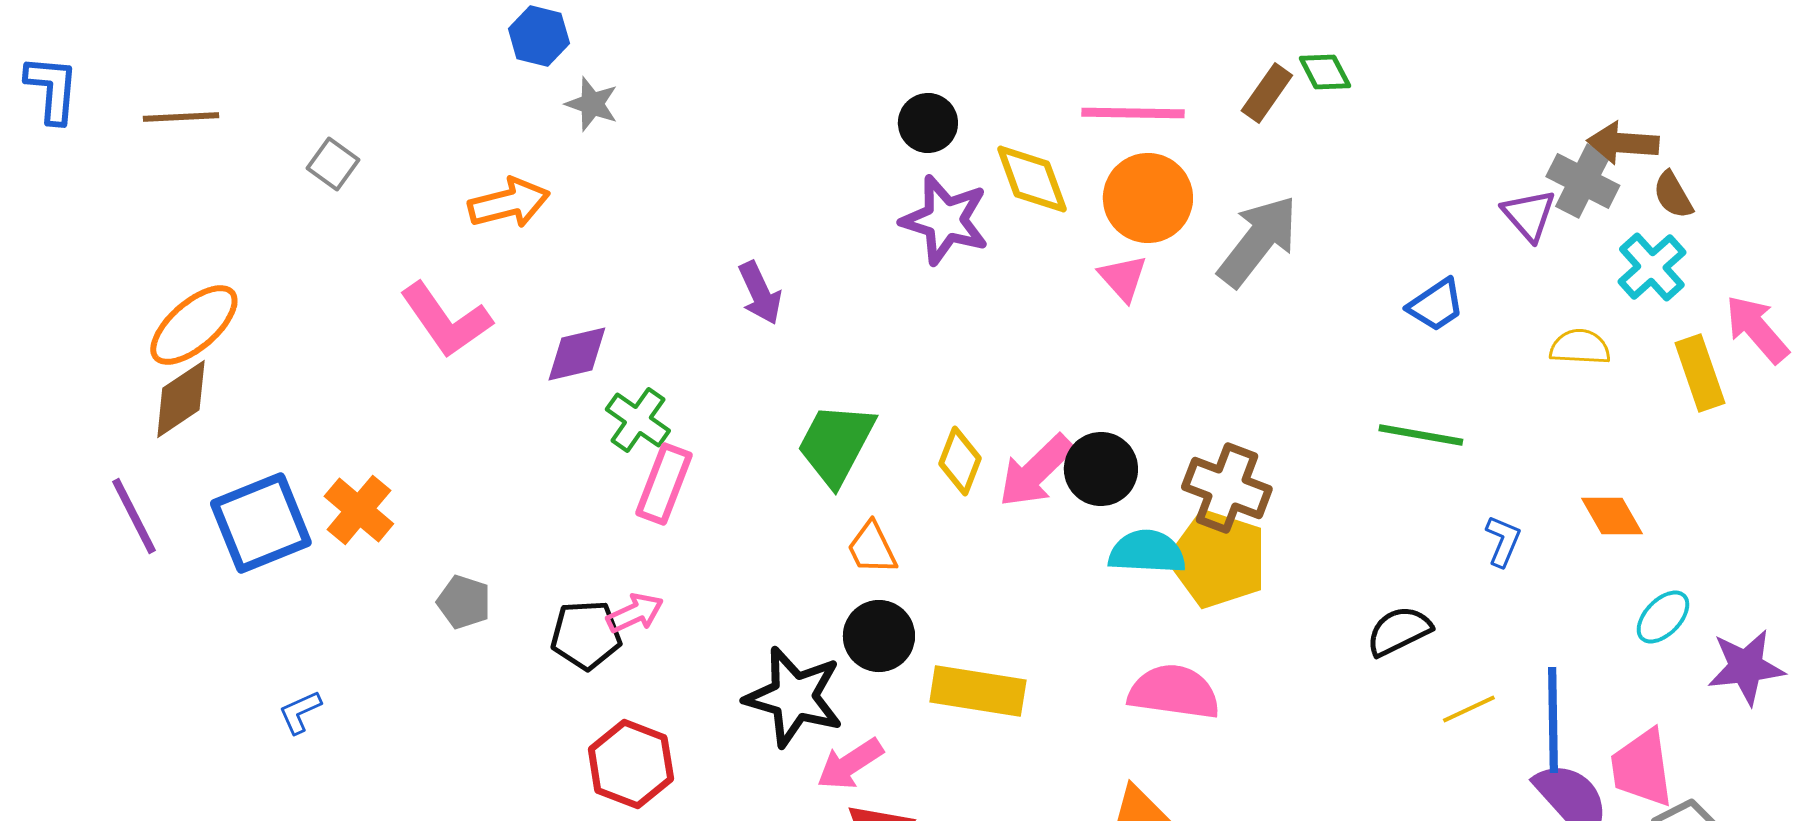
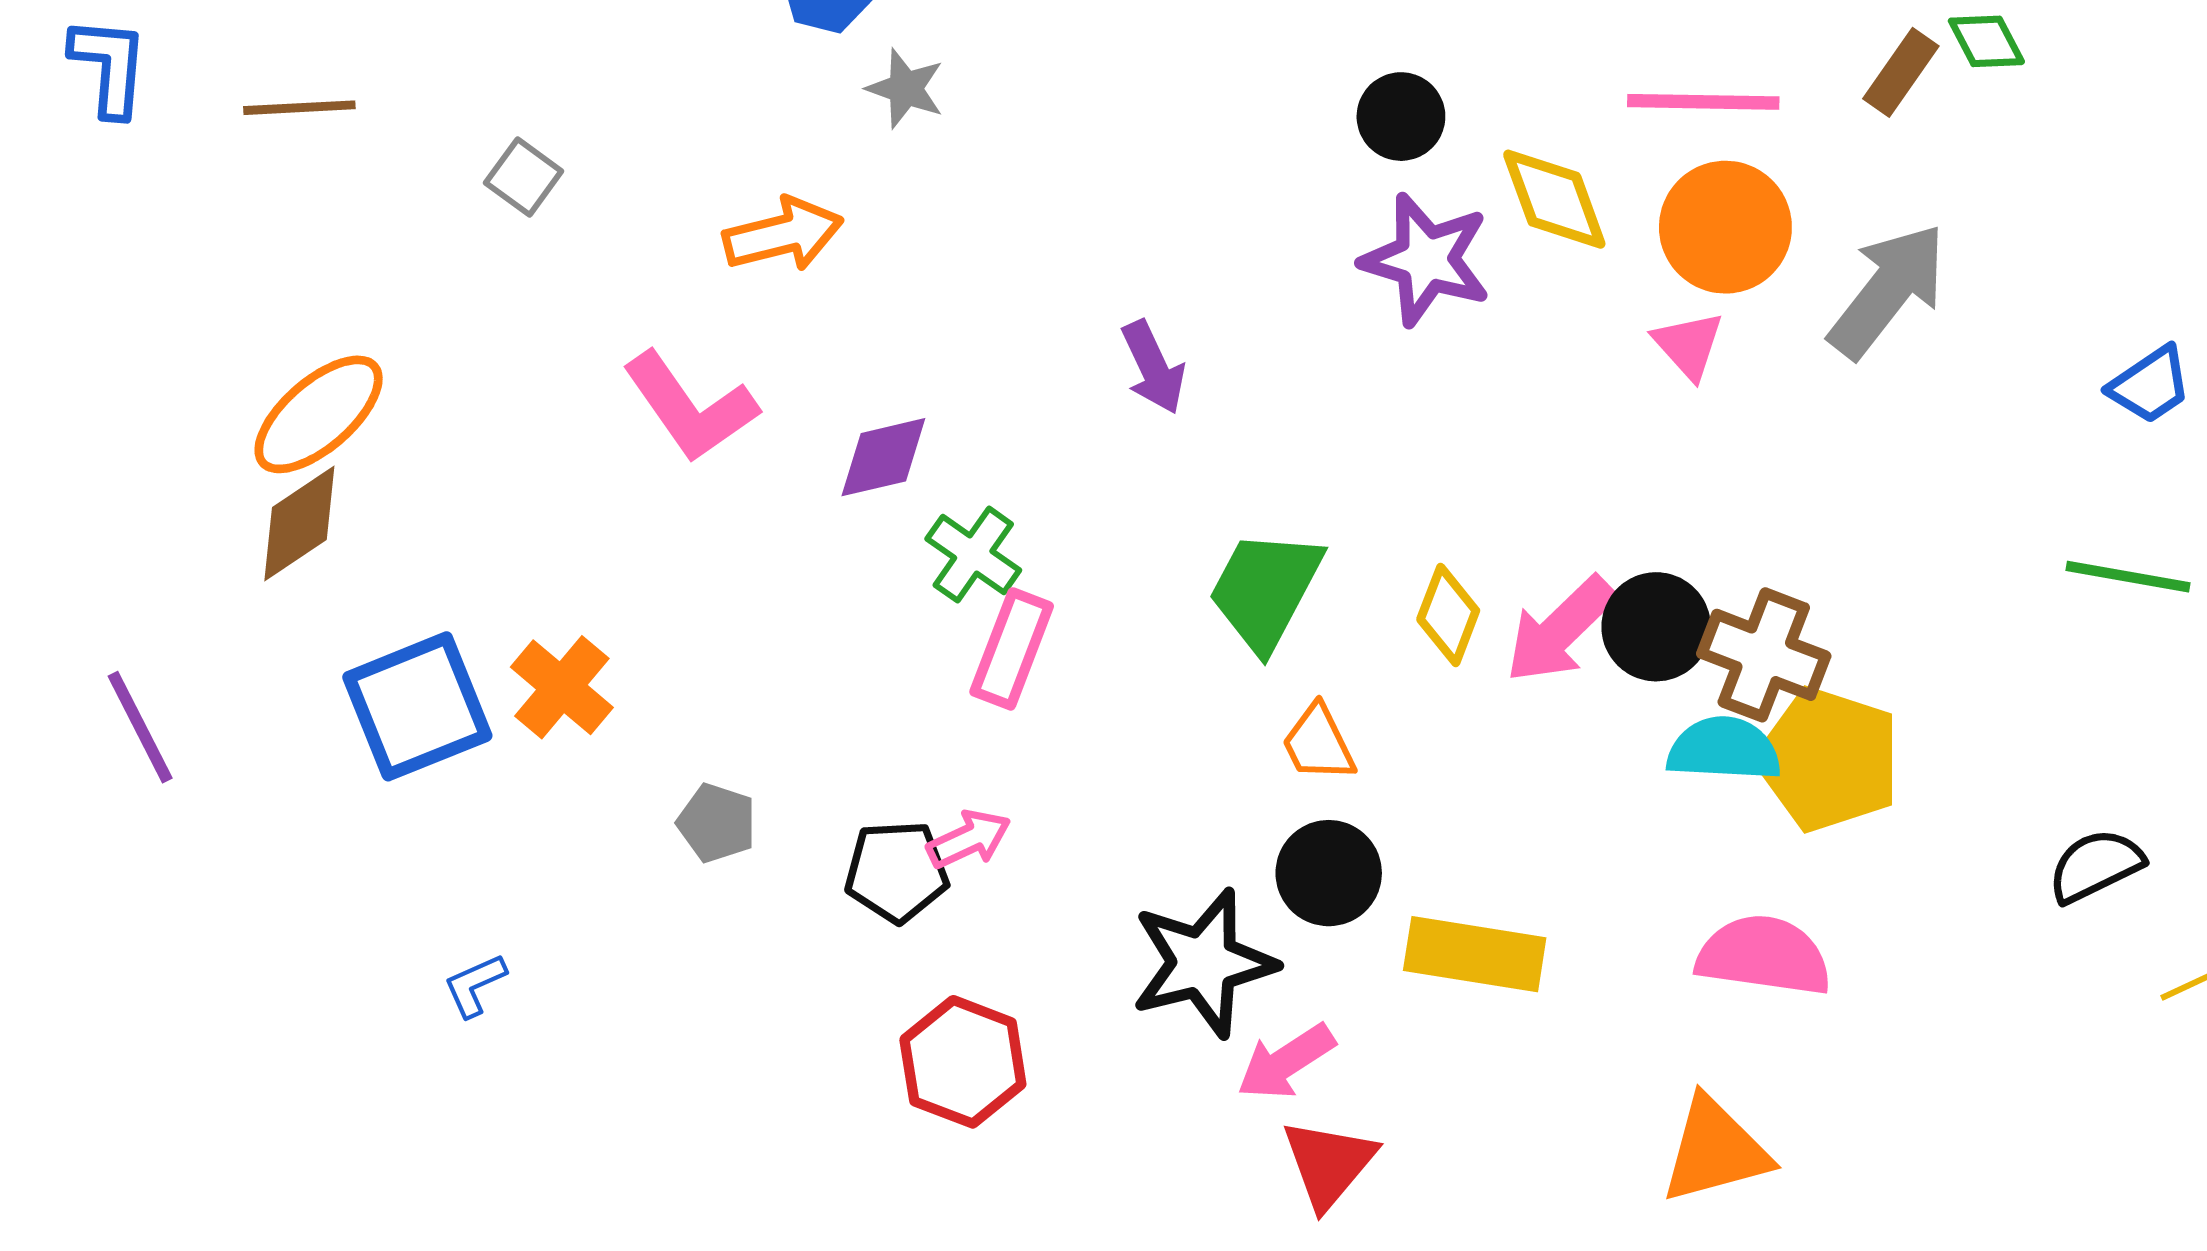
brown cross: (1227, 488) -> (1764, 655), moved
purple line: (134, 516) -> (140, 727), moved
black star: (794, 697) -> (1203, 963), turned -30

